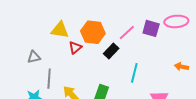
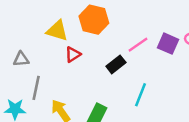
orange hexagon: (93, 32) -> (94, 20), moved

